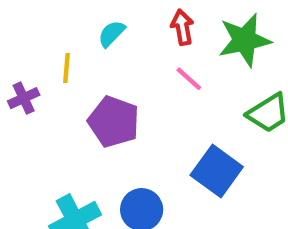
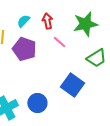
red arrow: (182, 27) -> (47, 21), moved
purple pentagon: (114, 122) -> (24, 49), moved

